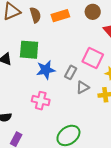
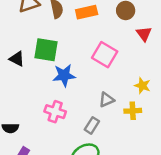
pink square: (93, 58) -> (105, 55), moved
gray rectangle: (71, 72) -> (92, 125), moved

